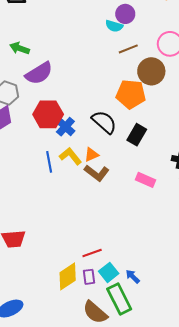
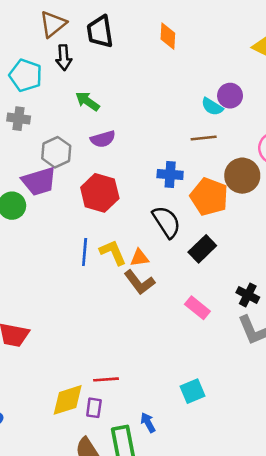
brown line: (128, 49) -> (204, 138), moved
purple semicircle: (39, 73) -> (103, 139), size x0.7
blue cross: (65, 127) -> (170, 174), moved, turned 36
cyan square: (109, 272) -> (193, 391), moved

